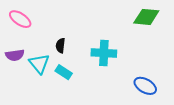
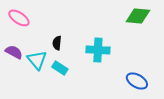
purple semicircle: (15, 55) -> (14, 52), turned -144

